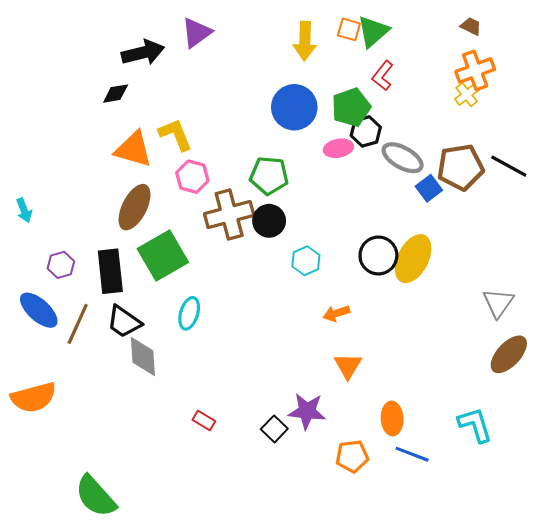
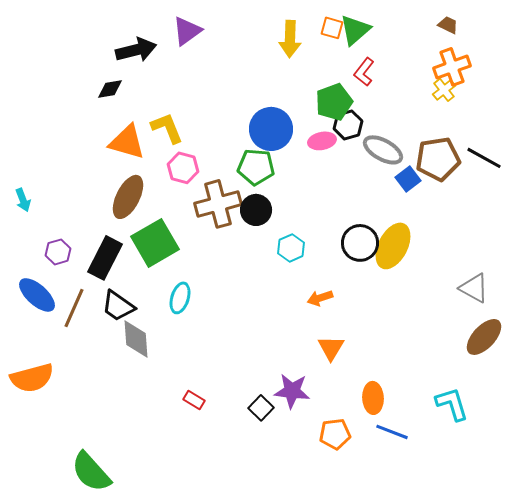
blue circle: (294, 107) -> (271, 129), moved
black rectangle: (110, 271) -> (105, 258), turned 33
gray triangle: (498, 303) -> (474, 288), turned -36

